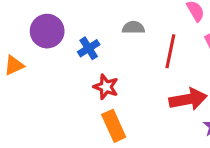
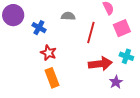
blue cross: (89, 48) -> (39, 28), turned -32

